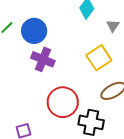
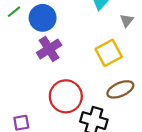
purple cross: (43, 59) -> (49, 49), turned 30

